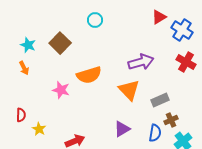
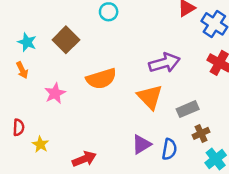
pink star: (61, 90) -> (55, 93), moved, turned 30
blue semicircle: (155, 133) -> (169, 149), moved

